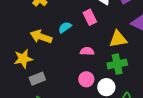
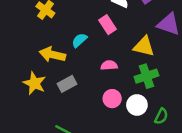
yellow triangle: (118, 39) -> (144, 46), turned 30
yellow star: (23, 59) -> (34, 83), turned -30
gray rectangle: (37, 79) -> (67, 84), moved

